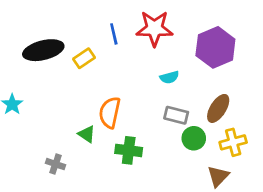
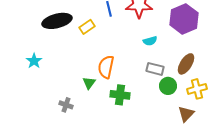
green triangle: (87, 134) -> (89, 83), turned 32

